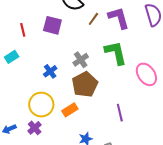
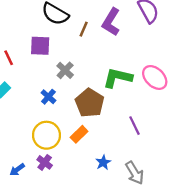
purple L-shape: (119, 18) -> (111, 22), turned -120
green L-shape: (116, 53) -> (118, 78), moved, turned -52
gray cross: (81, 60) -> (65, 70), moved

